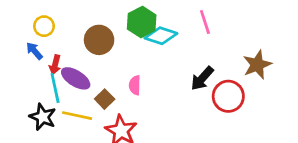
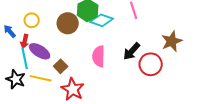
yellow circle: (44, 26) -> (32, 20), moved
brown circle: (99, 40) -> (68, 23), moved
pink semicircle: (135, 85) -> (99, 56), moved, size x1.5

